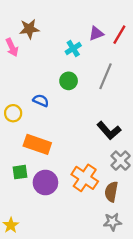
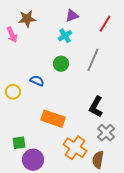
purple triangle: (96, 33) -> (72, 16), moved
black L-shape: (109, 131) -> (96, 107), turned 70
orange rectangle: (37, 144) -> (53, 119), moved
purple circle: (45, 182) -> (33, 160), moved

